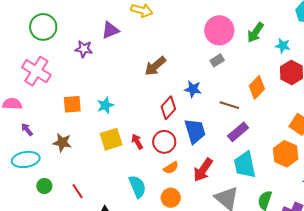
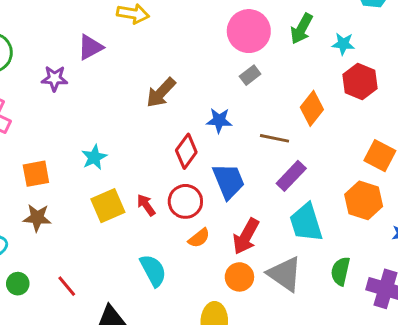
orange square: (72, 104) -> (36, 174), moved
orange circle: (171, 198) -> (239, 277), moved

